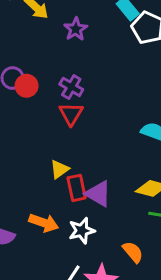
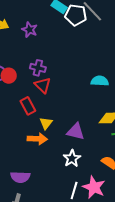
red rectangle: (77, 188) -> (28, 106), moved
orange arrow: (44, 223) -> (37, 139), moved

